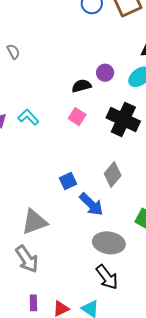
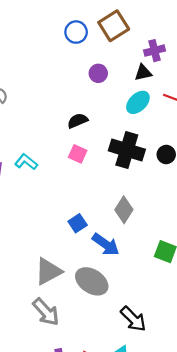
purple circle: (105, 73) -> (98, 73), moved
gray ellipse: (109, 243) -> (92, 281), moved, turned 32

